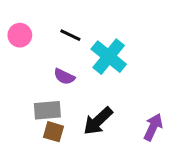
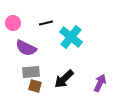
black line: (70, 35) -> (46, 23), turned -40
purple semicircle: (64, 77) -> (26, 48), moved, size x1.5

